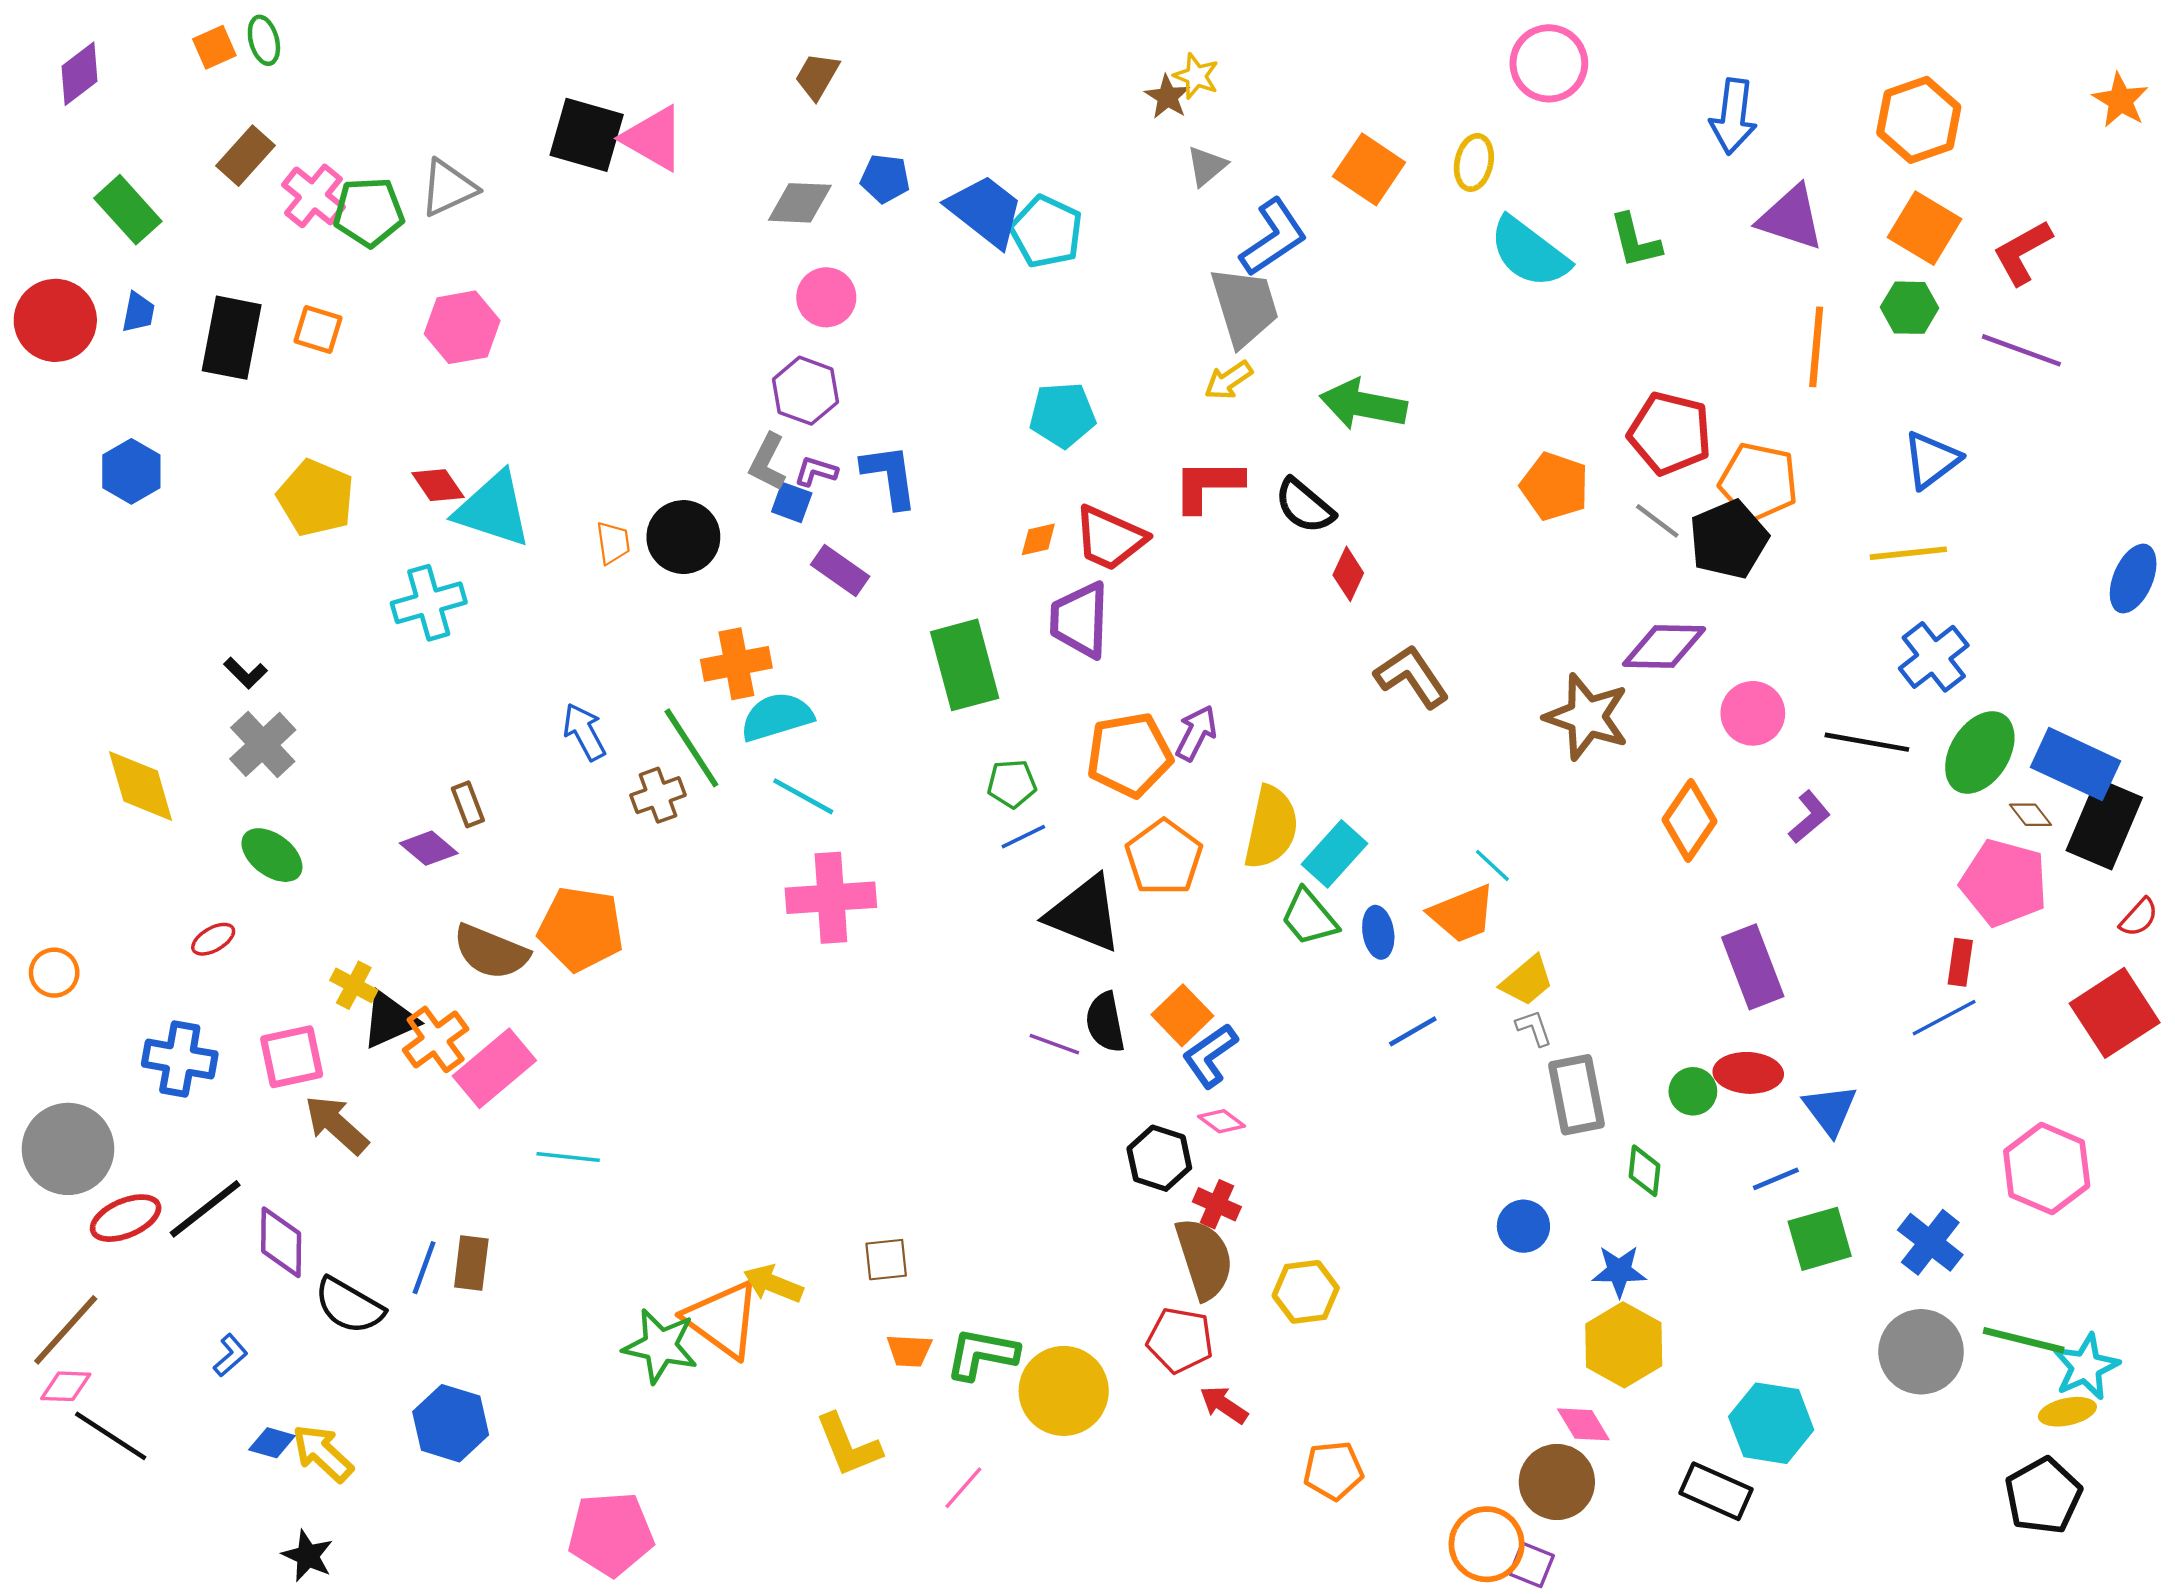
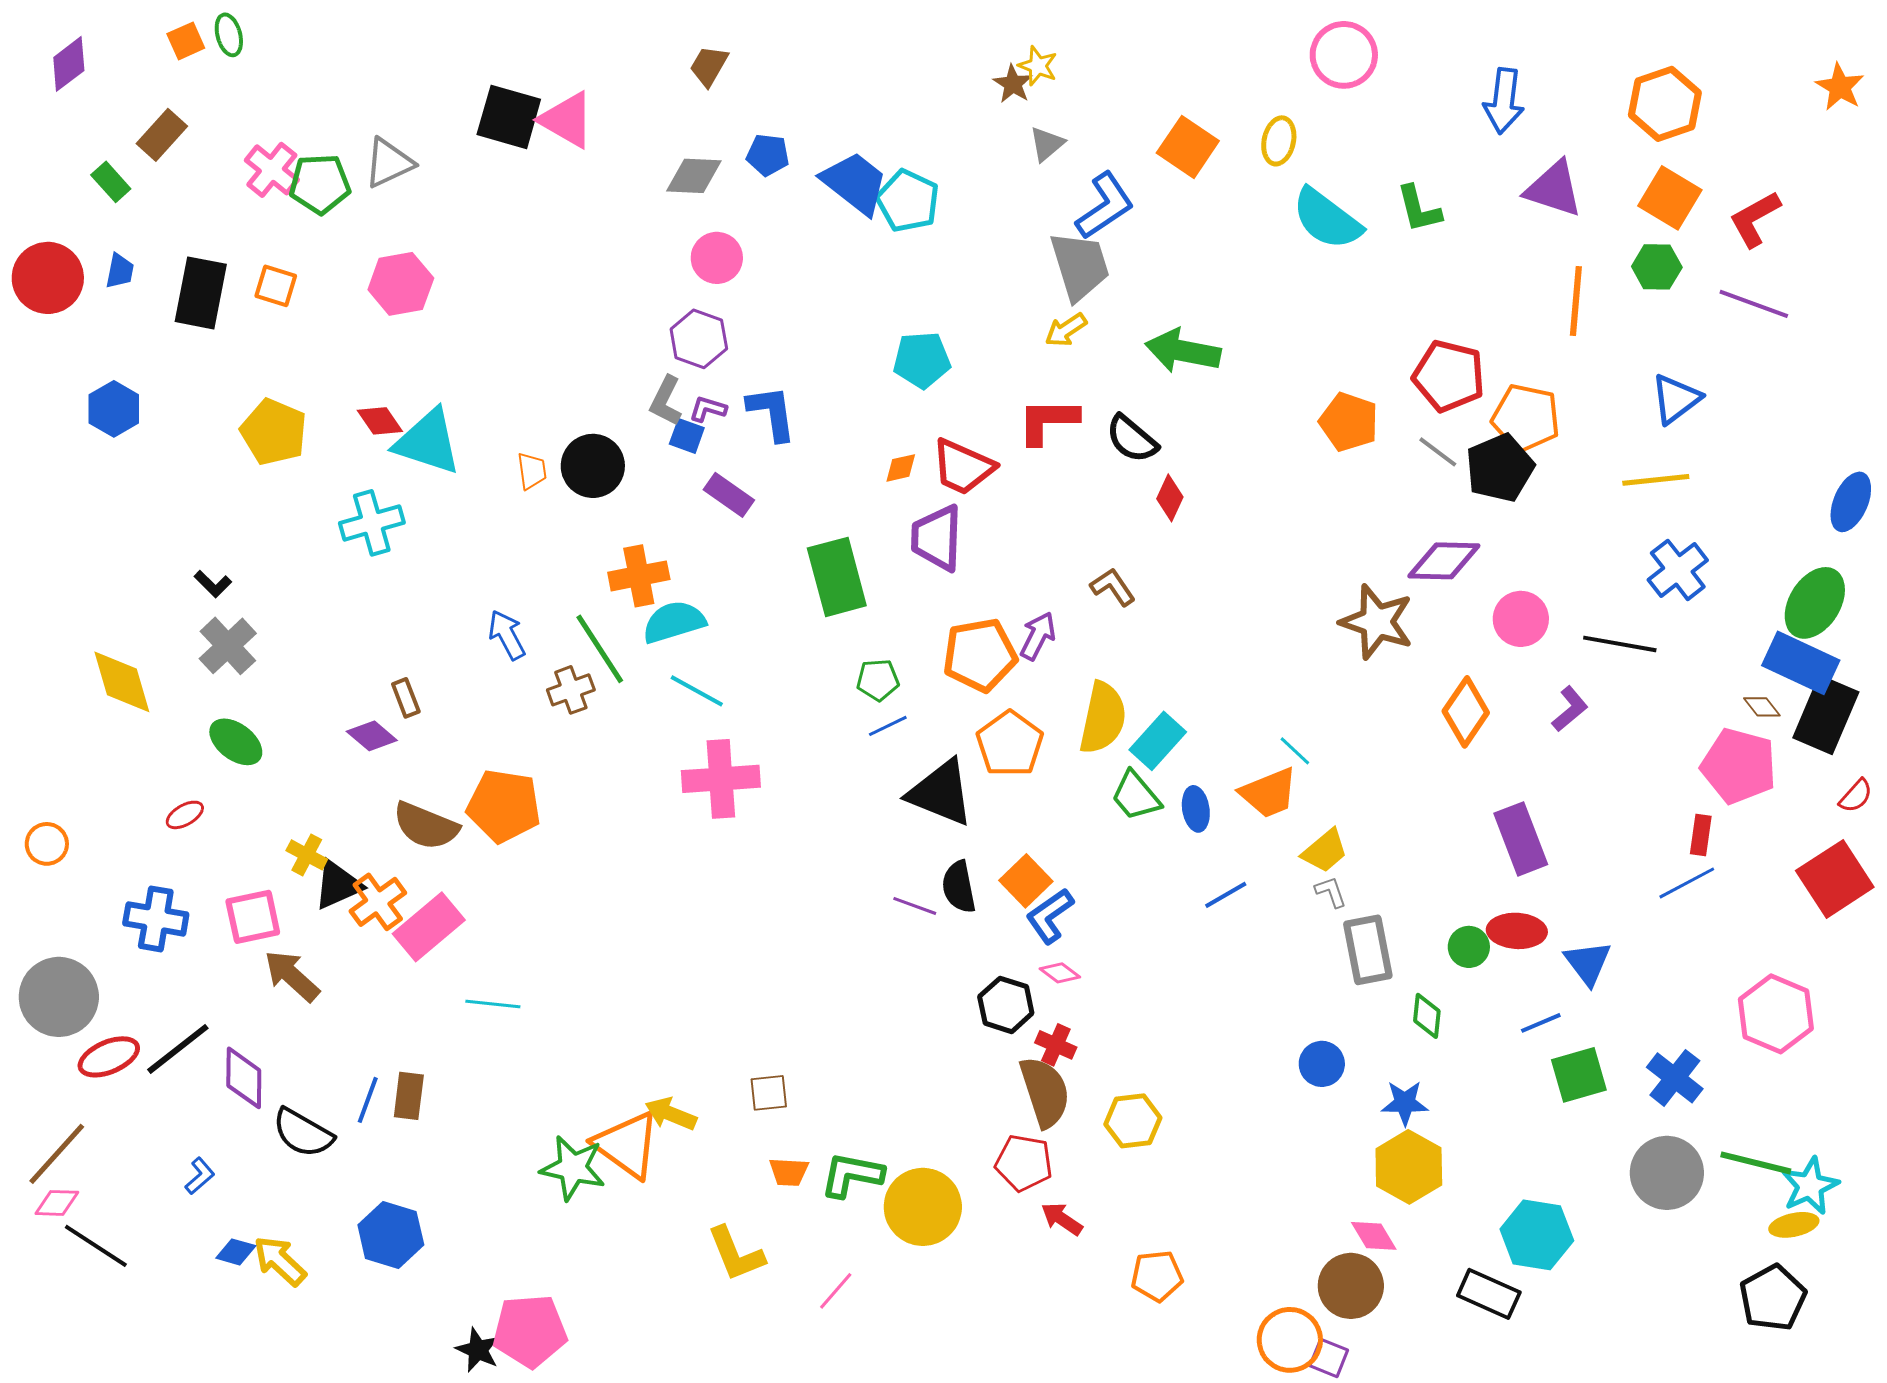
brown rectangle: (245, 156) -> (162, 135), moved
green rectangle: (128, 210) -> (111, 182), size x0.7
brown L-shape: (1412, 676) -> (1113, 587), moved, size x0.7
green ellipse: (1980, 753) -> (1815, 603), moved
black star: (308, 1556) -> (478, 1350), moved

